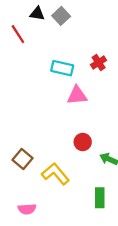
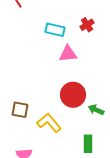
red circle: (83, 142) -> (73, 95), size x1.6
brown square: (22, 159) -> (20, 110), turned -30

